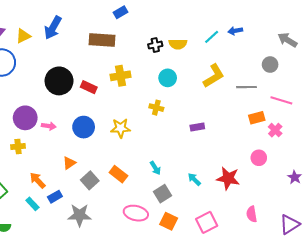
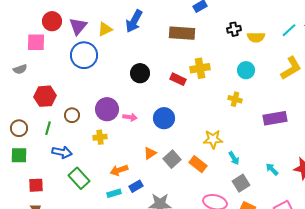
black cross: (155, 45) -> (234, 29), moved
black circle: (59, 81) -> (140, 73), size x0.7
red rectangle: (89, 87) -> (178, 79), moved
purple rectangle: (197, 127) -> (275, 118), size x1.6
yellow star: (120, 128) -> (213, 139), moved
orange arrow: (38, 180) -> (119, 170), turned -66
gray square: (90, 180) -> (172, 159), moved
cyan rectangle: (32, 204) -> (114, 193), turned -64

